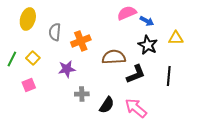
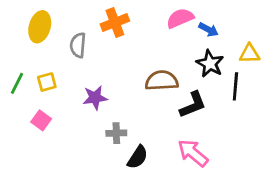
orange cross: (81, 41) -> (115, 22), moved
yellow square: (33, 58) -> (47, 82), turned 32
black line: (169, 76) -> (235, 86), moved
pink square: (29, 85) -> (41, 120), turned -32
black semicircle: (107, 105) -> (138, 157), moved

